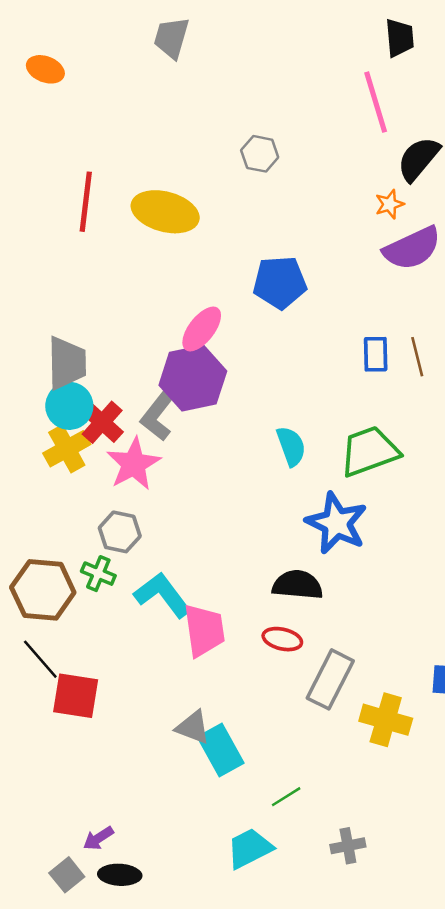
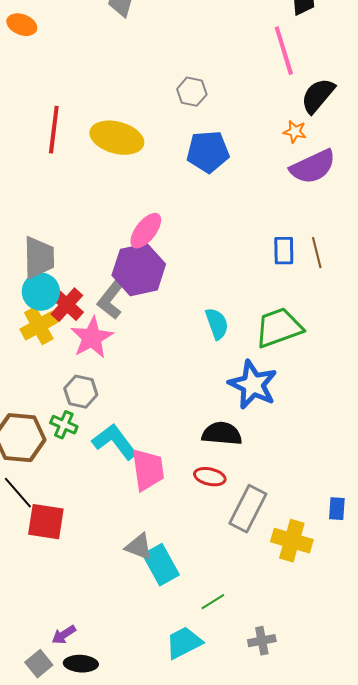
orange star: (389, 204) -> (295, 132), turned 30
blue pentagon: (280, 282) -> (208, 152), moved

